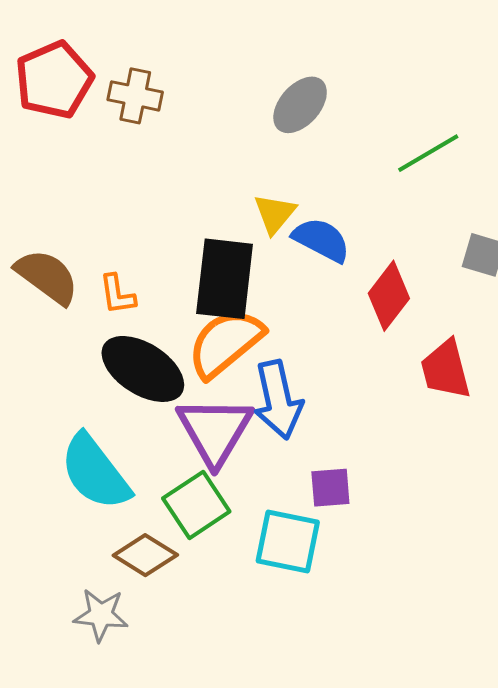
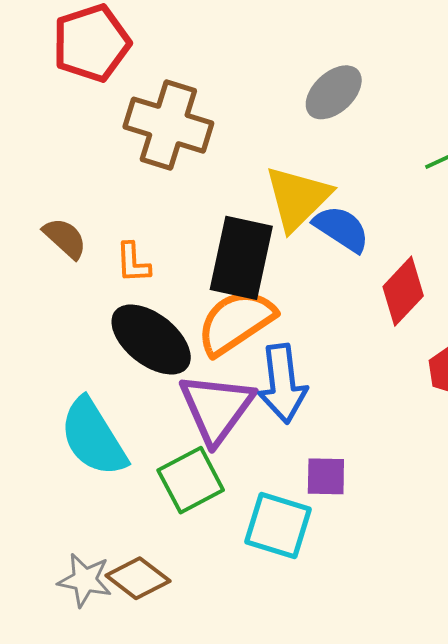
brown cross: (135, 96) -> (168, 125), moved, size x1.6
yellow triangle: (275, 214) -> (298, 198), size x1.6
brown semicircle: (47, 277) -> (65, 238), size x0.7
brown diamond: (145, 555) -> (138, 578), moved

